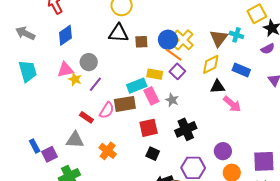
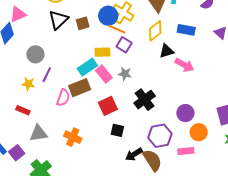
black triangle: (118, 33) -> (58, 20), turned -35
pink triangle: (65, 70) -> (18, 14), moved
yellow star: (75, 79) -> (28, 84), moved
red rectangle: (86, 117) -> (23, 110), moved

